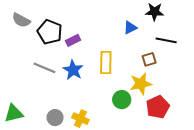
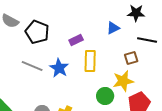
purple rectangle: (73, 40) -> (76, 40), moved

